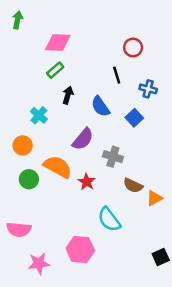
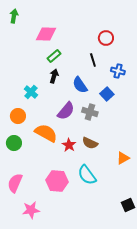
green rectangle: (55, 70) -> (54, 56), moved
gray cross: (113, 157) -> (90, 112), moved
green circle: (29, 179) -> (14, 143), moved
brown semicircle: (133, 186) -> (90, 143), moved
pink semicircle: (19, 229) -> (15, 183), turned 108
pink hexagon: (80, 250) -> (57, 181), moved

